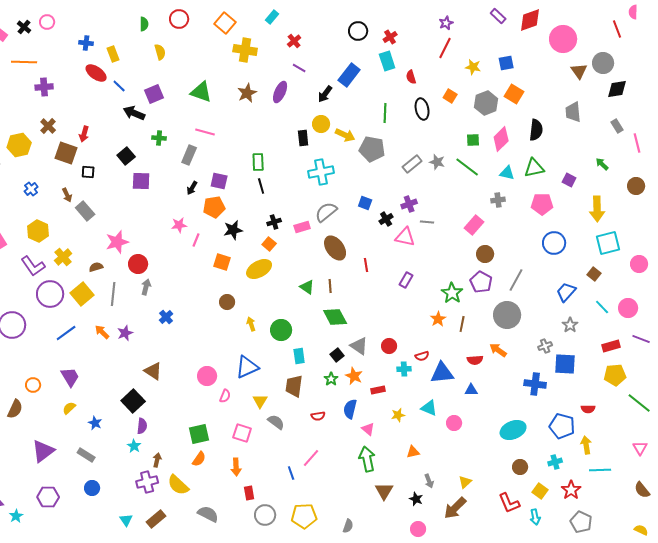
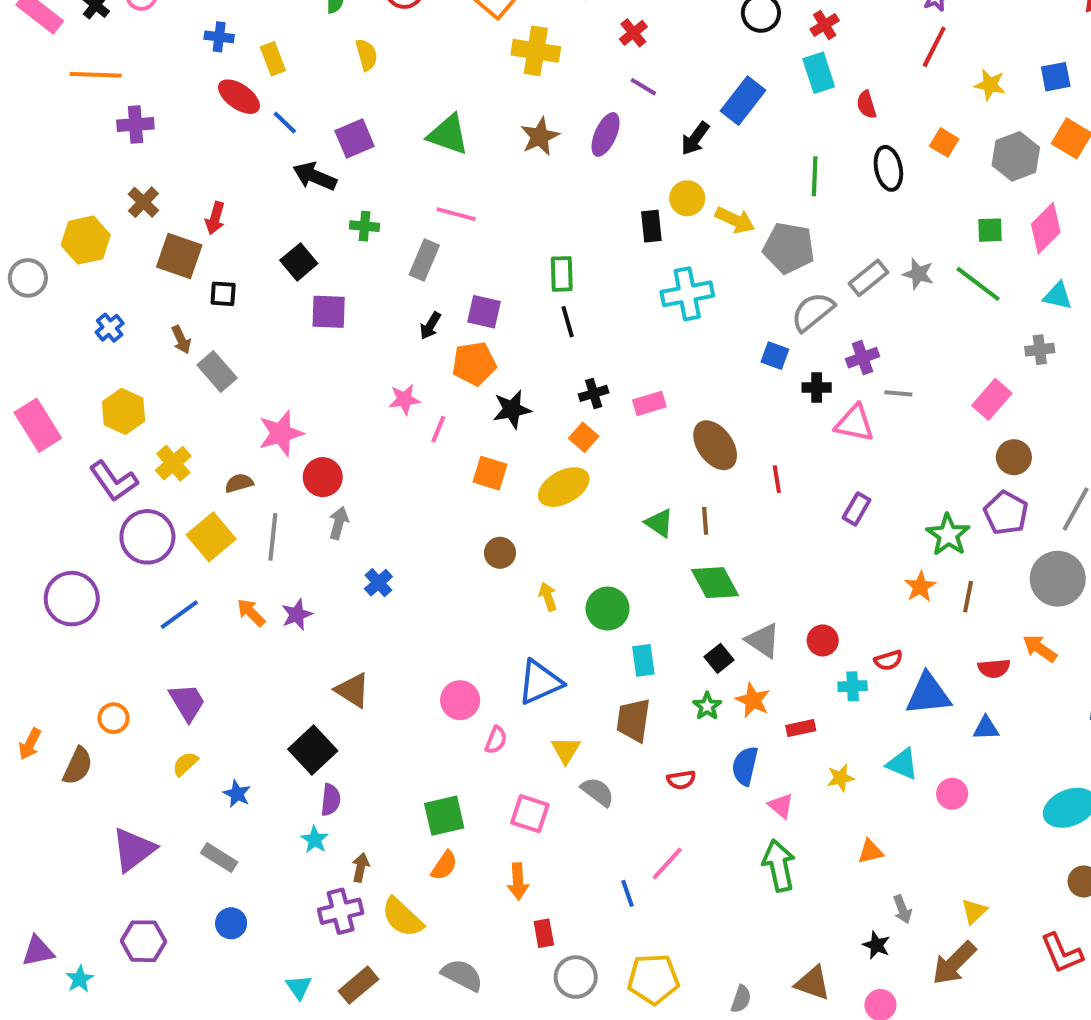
gray semicircle: (326, 212) -> (813, 312), moved
black cross: (386, 219) -> (817, 387), turned 32
brown triangle: (384, 491) -> (813, 983), moved, turned -42

